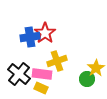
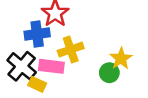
blue cross: (30, 37) -> (37, 34), moved
yellow rectangle: (41, 88) -> (37, 84), moved

